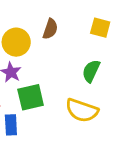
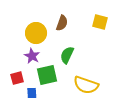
green semicircle: (91, 71) -> (67, 55), moved

